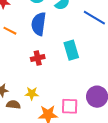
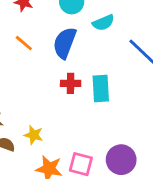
red cross: (38, 58) -> (71, 83), moved

